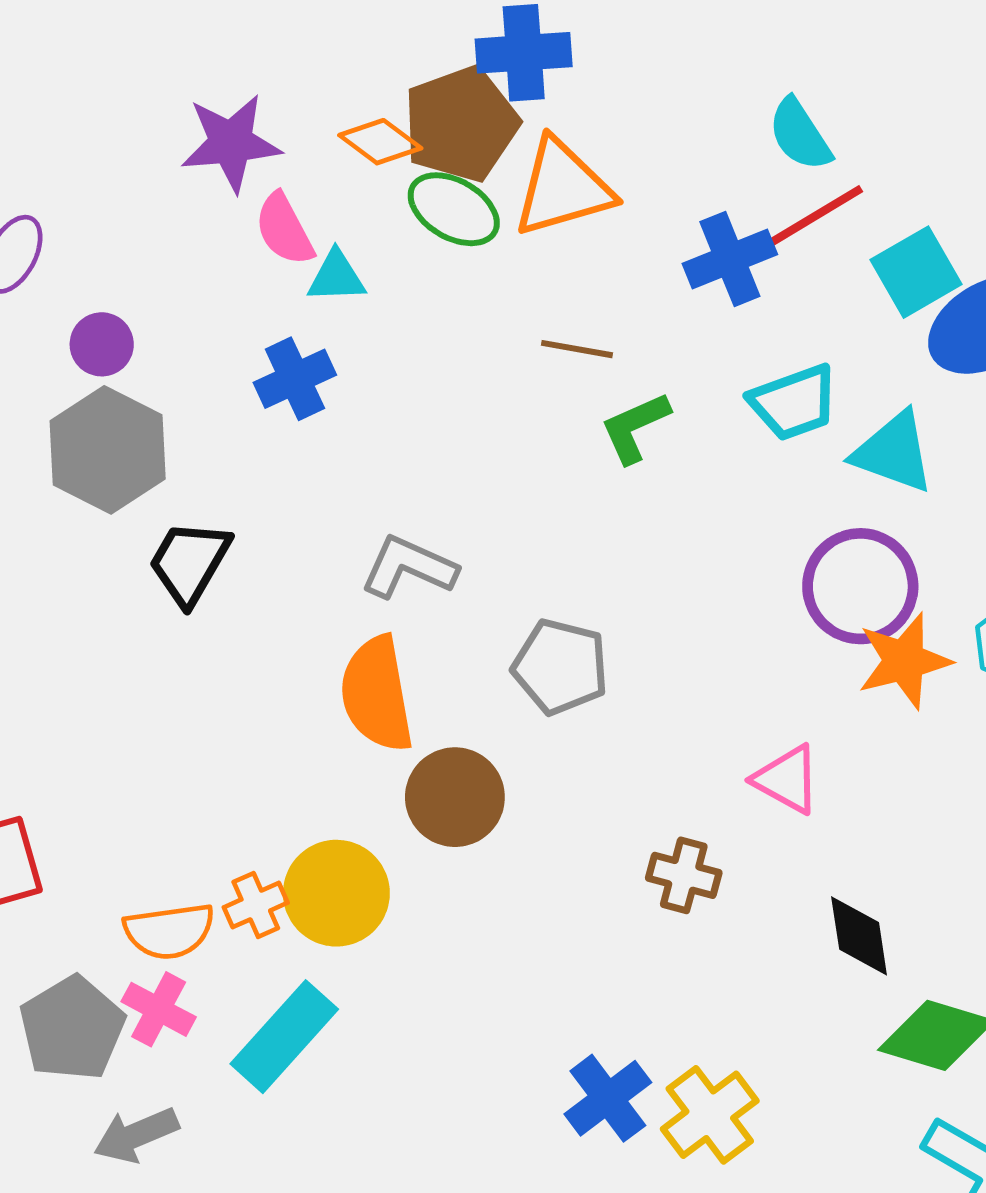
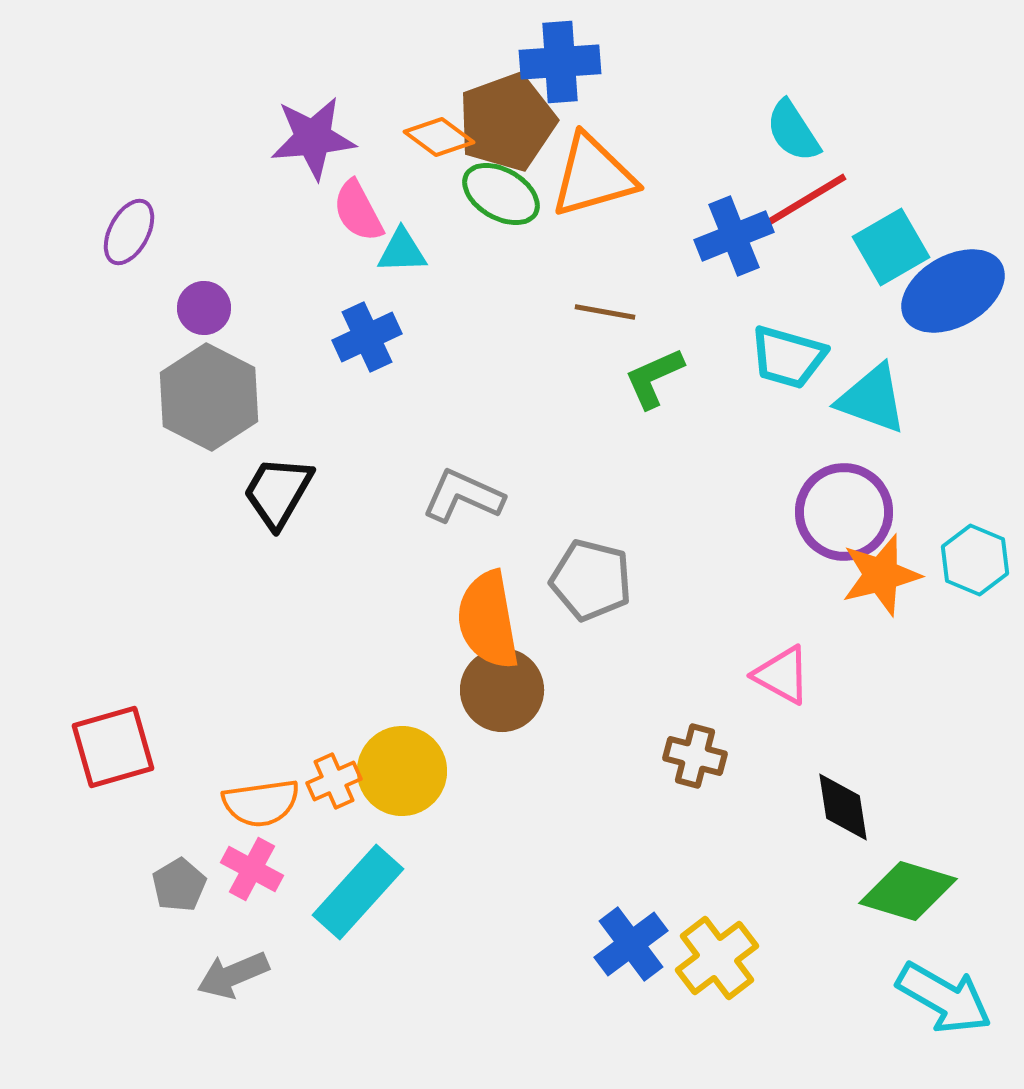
cyan trapezoid: (794, 402) -> (788, 357), turned 36
orange semicircle: (377, 694) -> (488, 620), moved
gray pentagon: (72, 1028) -> (179, 885), size x0.6

